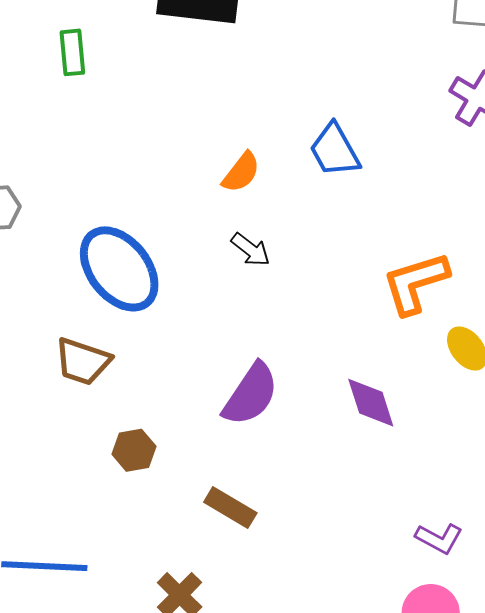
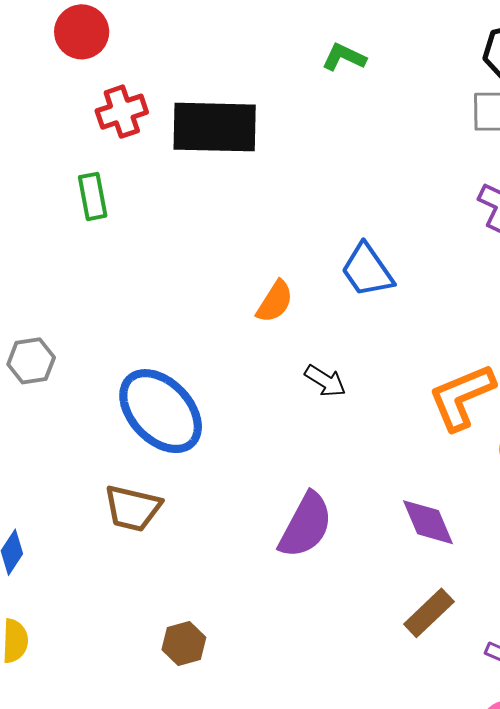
black arrow: (251, 250) -> (325, 381), moved
brown hexagon: (134, 450) -> (184, 644), moved
brown rectangle: (230, 508) -> (429, 613), moved, turned -69

